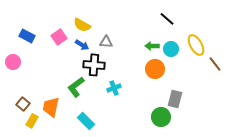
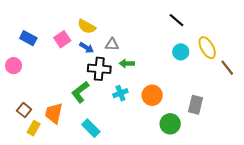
green arrow: (152, 46) -> (127, 63), moved
orange circle: (155, 69) -> (152, 95), moved
gray rectangle: (175, 99) -> (196, 105), moved

